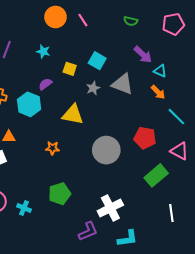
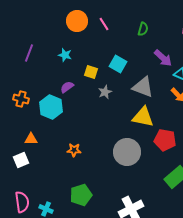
green semicircle: (131, 21) -> (143, 29), moved, turned -88
gray star: (93, 88) -> (105, 92), moved
yellow triangle: (73, 115) -> (143, 117), moved

